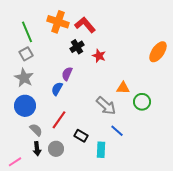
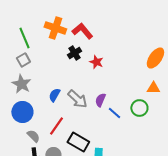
purple semicircle: (67, 74) -> (100, 100), moved
orange triangle: (123, 88) -> (153, 88), moved
gray arrow: (106, 106) -> (77, 99), moved
blue line: (117, 131) -> (114, 113), moved
black rectangle: (81, 136) -> (78, 142), size x1.5

